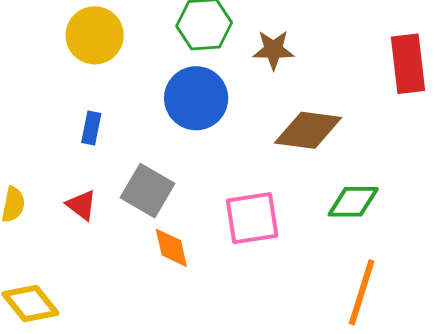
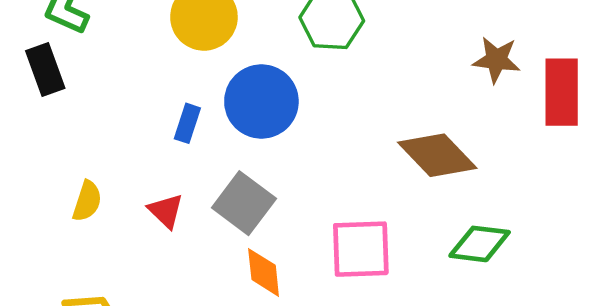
brown star: (273, 50) -> (496, 60), moved
blue circle: (196, 98) -> (261, 101), moved
brown diamond: (308, 130) -> (437, 155), turned 32

